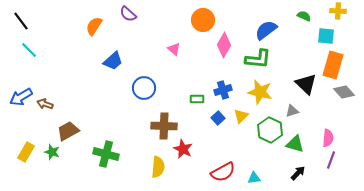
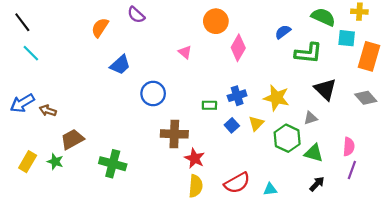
green semicircle: (304, 16) -> (323, 17), size x1.6
blue semicircle: (266, 30) -> (283, 32), size x0.7
green L-shape: (258, 59) -> (308, 53), moved
orange rectangle: (333, 65) -> (369, 56), moved
yellow semicircle: (158, 167) -> (196, 186), moved

